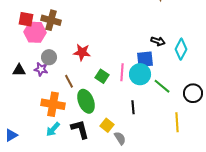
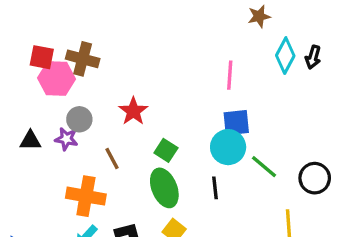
black arrow: (158, 41) -> (313, 57), moved, turned 88
cyan diamond: (181, 49) -> (285, 56), moved
red star: (82, 52) -> (133, 111), turned 30
pink line: (122, 72) -> (230, 75), moved
green ellipse: (86, 101) -> (164, 188), moved
black line: (133, 107) -> (215, 188), moved

